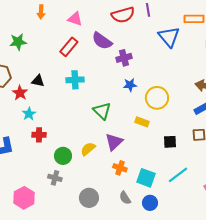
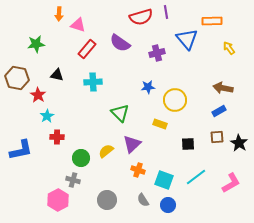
pink triangle: (75, 19) -> (78, 25), moved
purple cross: (124, 58) -> (157, 53), moved
black triangle: (38, 81) -> (57, 75), moved
pink hexagon: (24, 198) -> (58, 200), moved

